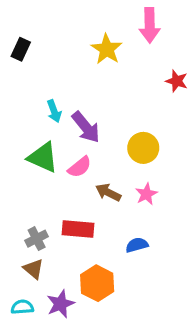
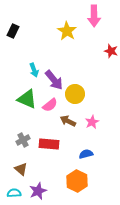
yellow circle: (143, 148) -> (75, 94), moved
gray cross: (37, 239) -> (23, 140), moved
orange hexagon: (97, 283) -> (77, 181), moved

